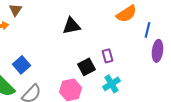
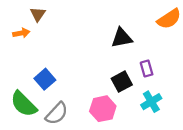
black triangle: (71, 26) -> (122, 38), moved

